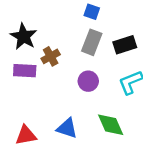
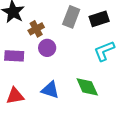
purple rectangle: (25, 71) -> (14, 56), moved
purple circle: (88, 81) -> (47, 48), moved

